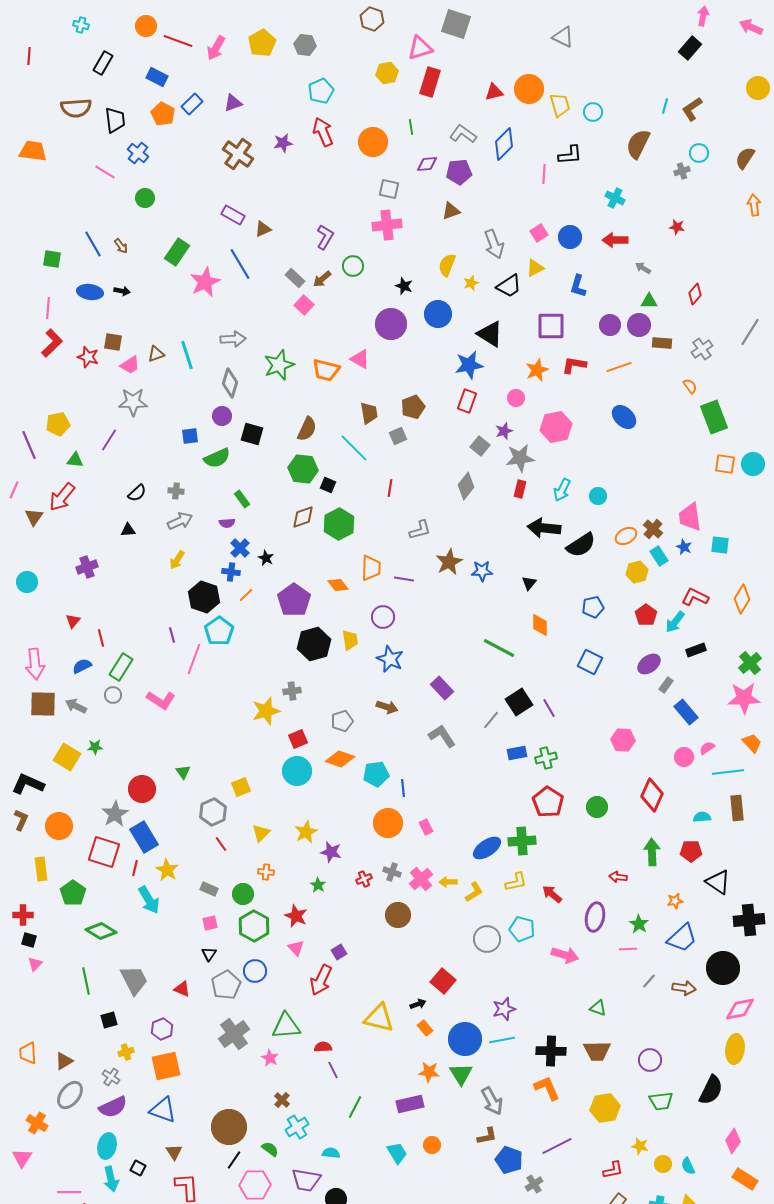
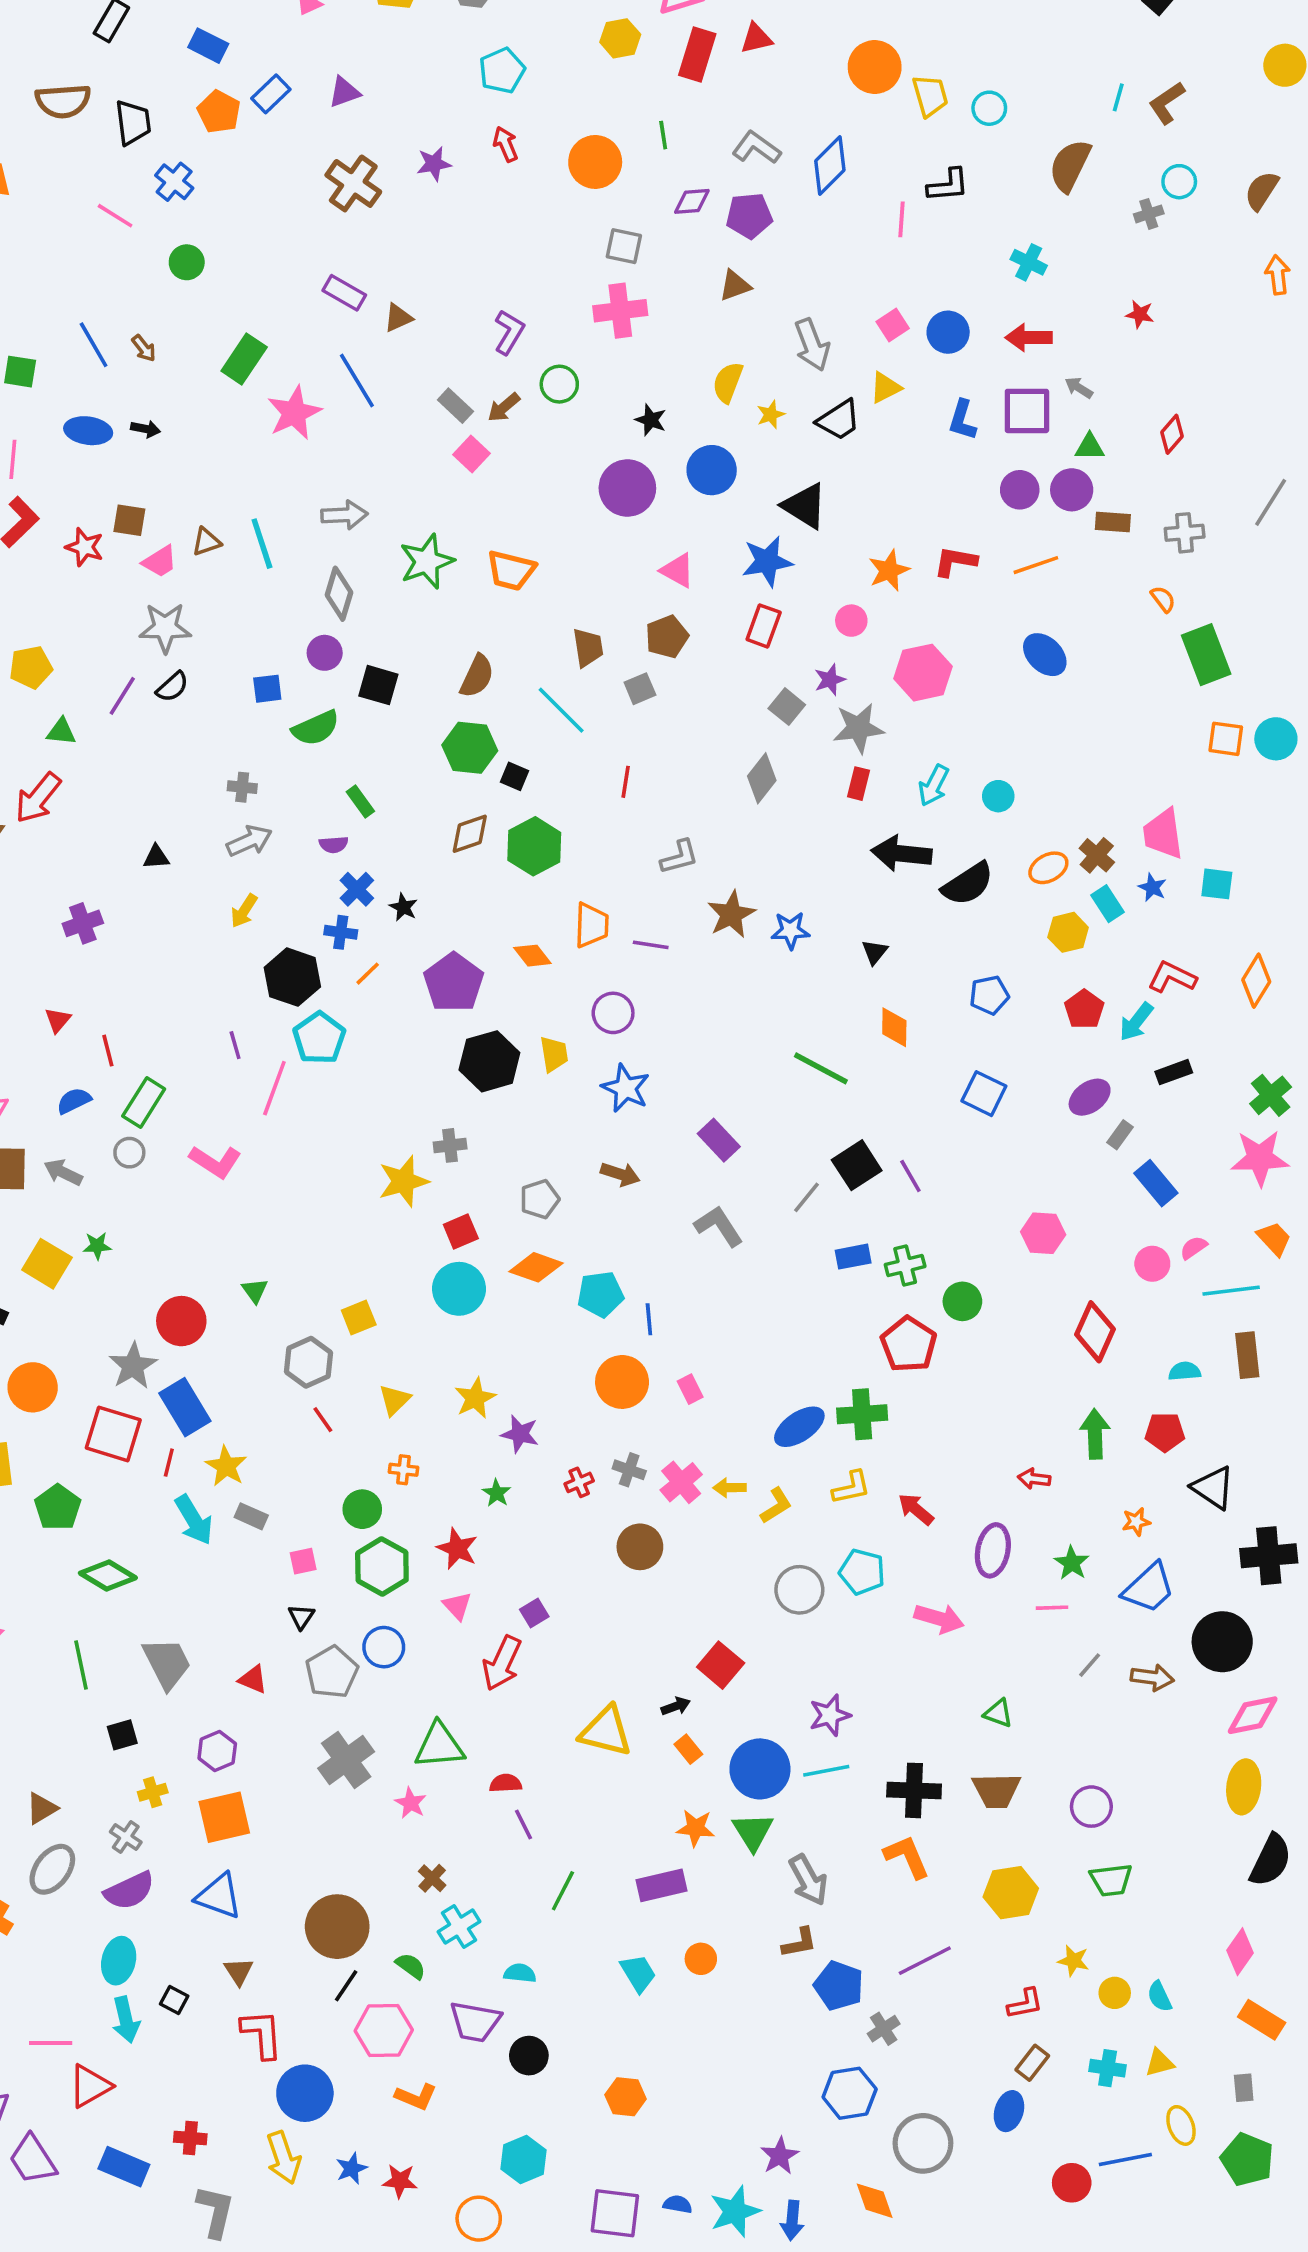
red triangle: (494, 92) -> (756, 38), moved
red arrow: (323, 132) -> (506, 144), size x0.7
purple square: (551, 326) -> (1027, 411), moved
gray cross: (702, 349) -> (1185, 533), turned 30
pink triangle: (360, 359) -> (678, 570), moved
black semicircle: (137, 493) -> (172, 687), moved
green circle: (597, 807) -> (962, 1301), moved
gray rectangle: (209, 889) -> (251, 1516), moved
black semicircle: (711, 1090) -> (1271, 1860), moved

